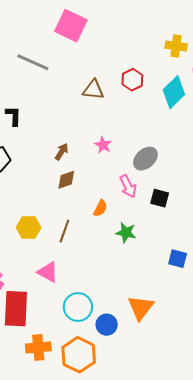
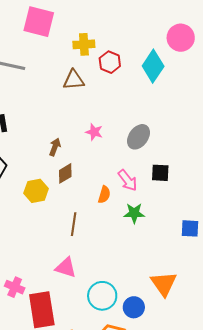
yellow cross: (176, 46) -> (84, 44), moved
pink arrow: (128, 186) -> (128, 180), moved
yellow hexagon: (29, 228) -> (36, 191), moved

